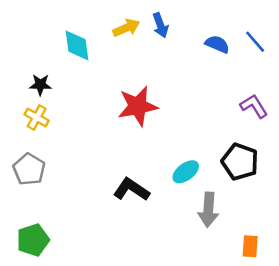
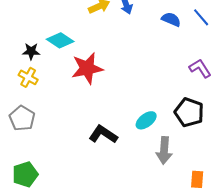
cyan diamond: (77, 45) -> (60, 40), moved, turned -48
red star: (138, 106) -> (87, 68), moved

